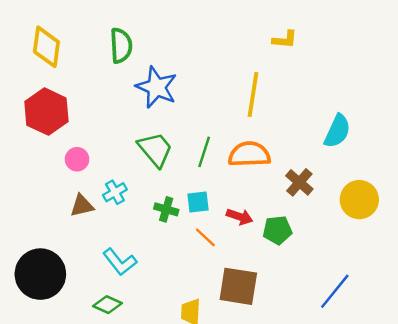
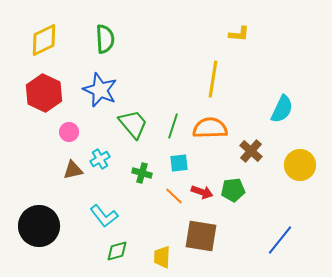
yellow diamond: (46, 47) -> (44, 40), turned 56
blue star: (156, 87) -> (100, 90), moved
cyan square: (198, 202) -> (179, 163), moved
red arrow: (240, 217) -> (202, 192), moved
green diamond: (108, 305) -> (117, 251), moved, turned -40

